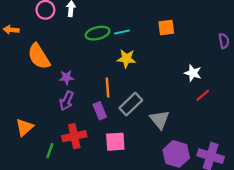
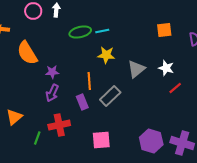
orange square: (166, 28) -> (164, 30), moved
gray triangle: (160, 120) -> (136, 69), moved, turned 30
pink square: (115, 142) -> (101, 140), moved

